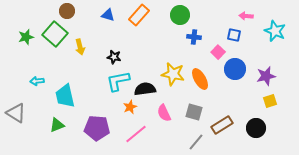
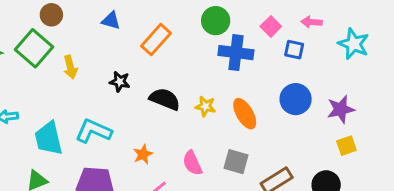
orange rectangle: (139, 15) -> (156, 40), moved
blue cross: (194, 37) -> (236, 53), size x1.6
pink square: (218, 52) -> (271, 26), moved
yellow star: (173, 74) -> (205, 106), size x0.6
cyan L-shape: (118, 81) -> (94, 131), moved, turned 35
black semicircle: (145, 89) -> (165, 99), moved, turned 30

